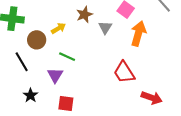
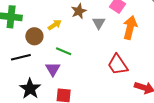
black line: (22, 62) -> (21, 57), turned -72
black star: (30, 95) -> (30, 89), size x1.5

